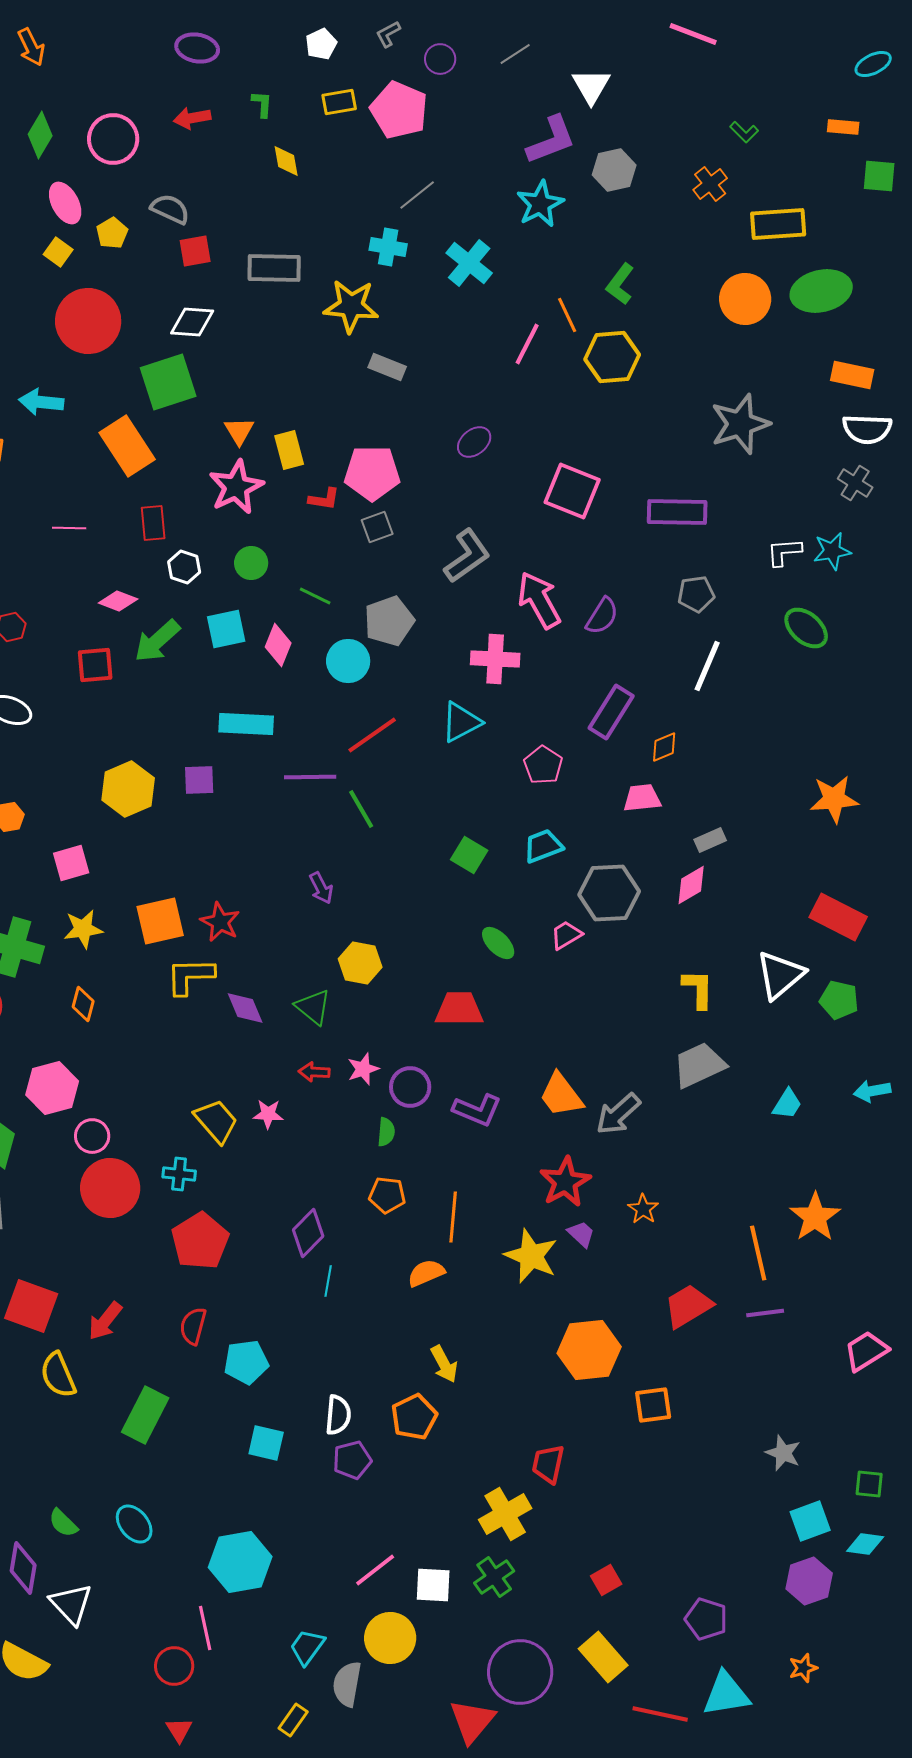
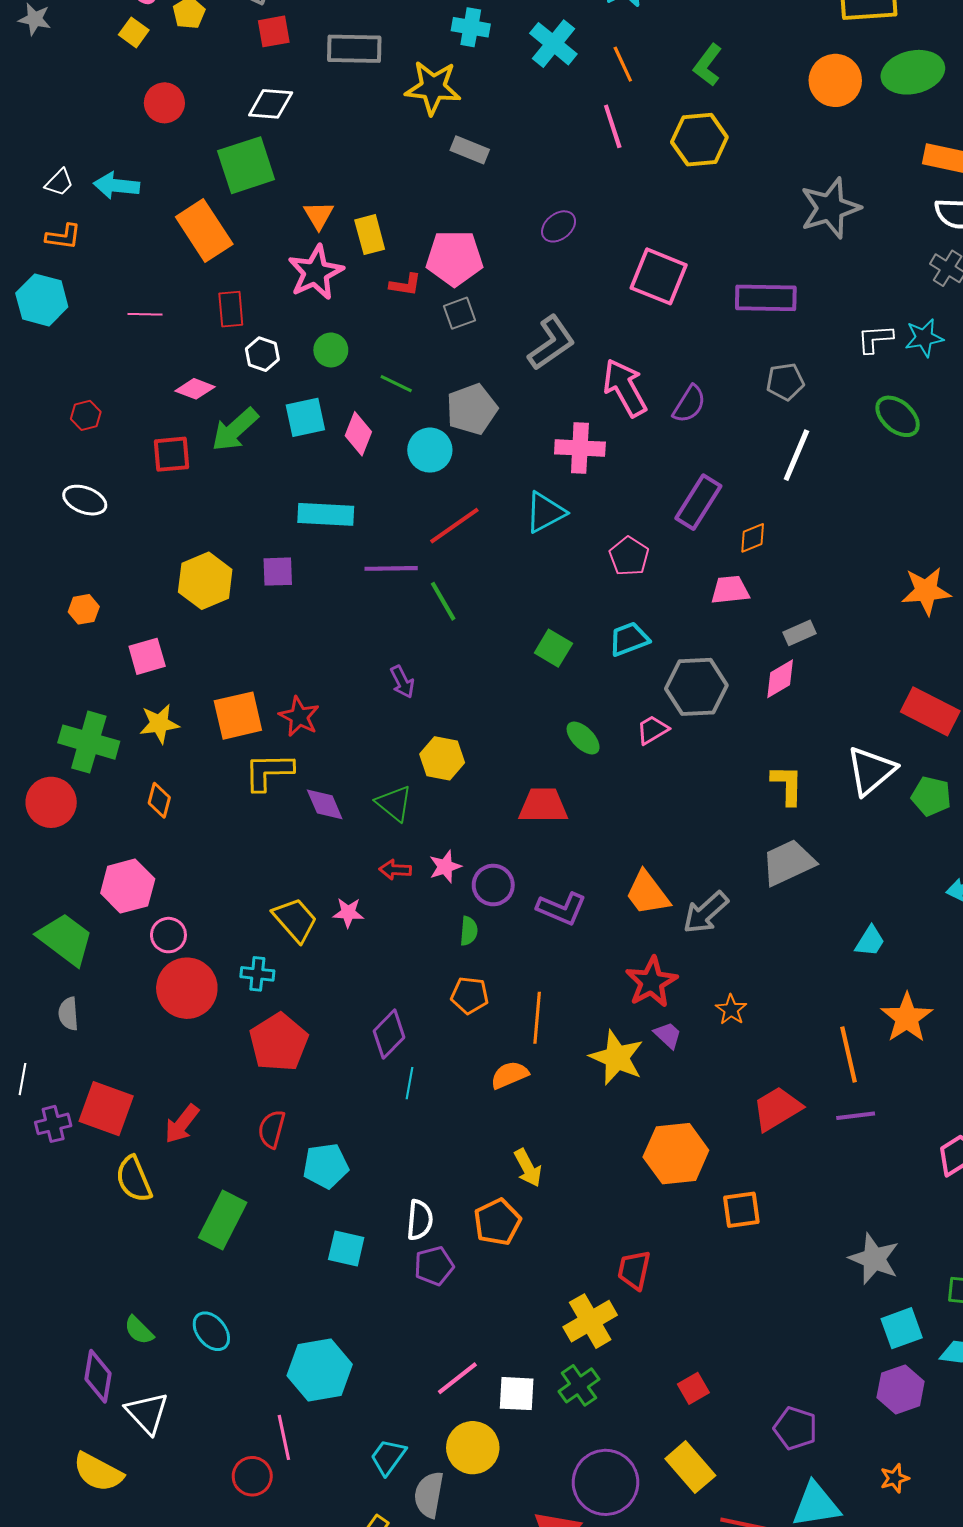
orange line: (567, 315) -> (623, 64), moved
red circle: (88, 321) -> (164, 103), size x0.6
pink line: (527, 344) -> (613, 126), turned -45
cyan trapezoid: (787, 1104) -> (870, 941), moved
gray star: (783, 1453) -> (874, 1259), size x1.4

